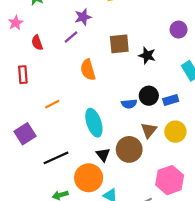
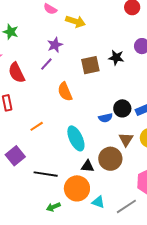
red semicircle: (37, 43) -> (17, 73), size x1.5
black star: (147, 55) -> (116, 58), moved
black triangle: (103, 155) -> (87, 166), turned -40
black line: (56, 158) -> (46, 174), turned 40

